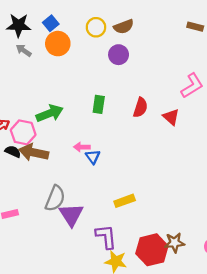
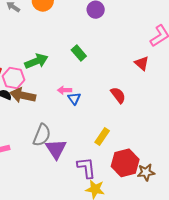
green rectangle: (99, 104) -> (79, 53), turned -49
red semicircle: (140, 107) -> (118, 95), moved, turned -54
yellow rectangle: (125, 201) -> (102, 136), turned -36
red hexagon: (152, 250) -> (125, 163), moved

